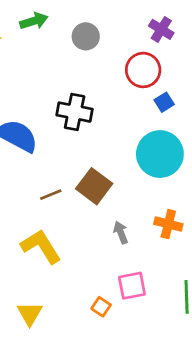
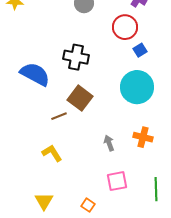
brown square: (94, 186) -> (80, 98), moved
yellow L-shape: (41, 246) -> (52, 153), size x0.7
orange square: (101, 307) -> (88, 205), moved

